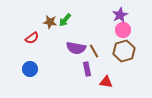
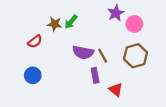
purple star: (120, 15) -> (116, 13), moved
pink circle: (123, 30) -> (134, 24), moved
red triangle: (106, 82) -> (116, 90), turned 32

